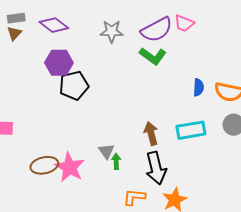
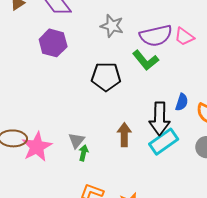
black pentagon: (74, 86) -> (106, 77), moved
cyan rectangle: (191, 130) -> (164, 142), turned -40
black arrow: (156, 168) -> (160, 119), moved

